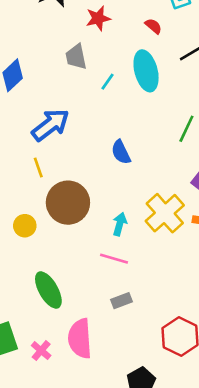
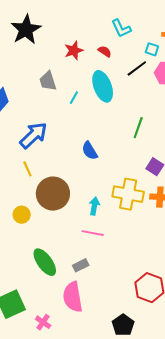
red star: (98, 18) -> (74, 51), moved
yellow cross: (165, 213) -> (128, 194), turned -32
gray rectangle: (122, 301) -> (81, 265), moved
pink cross: (41, 351) -> (43, 322), moved

